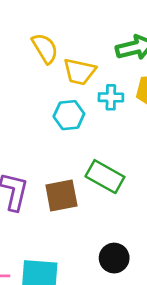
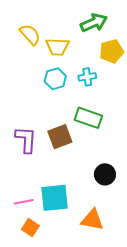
cyan cross: (111, 97) -> (87, 77), moved

